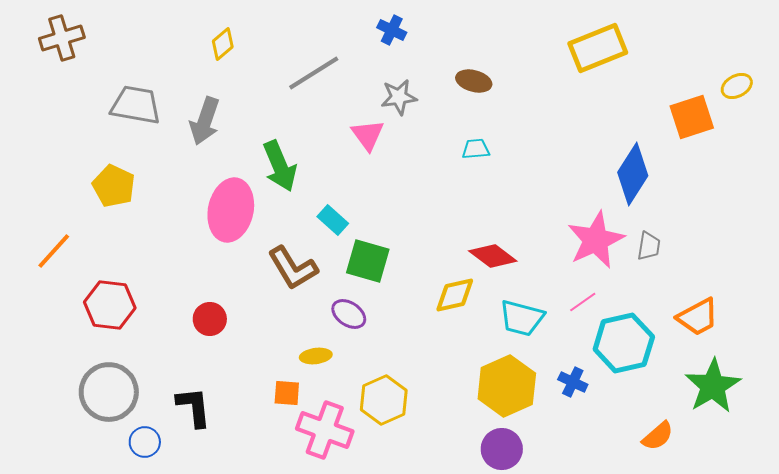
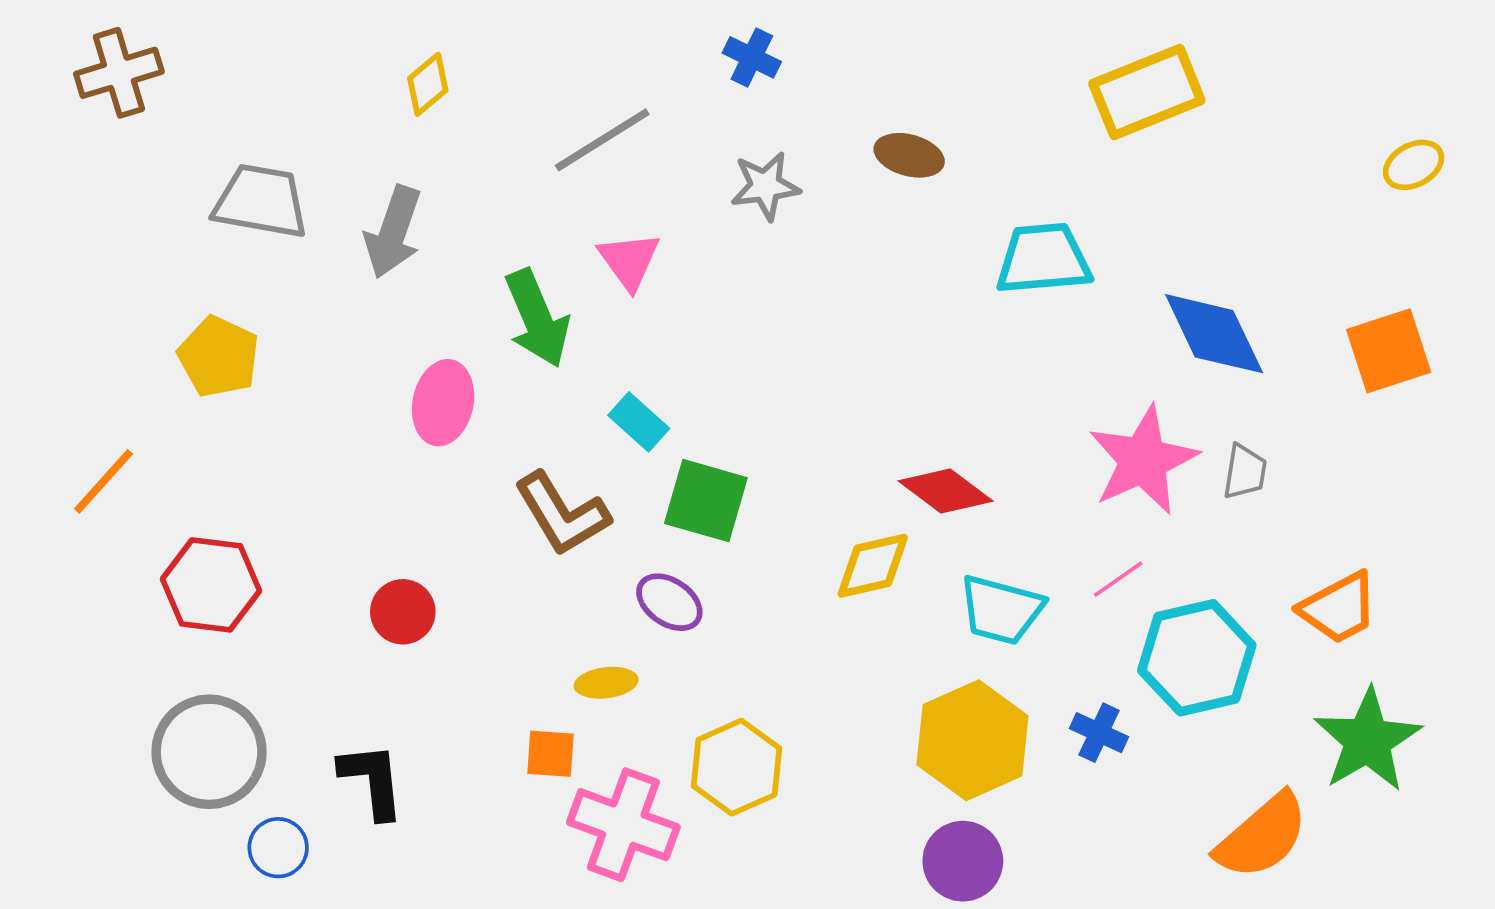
orange square: (692, 117) -> (1389, 351), moved
pink triangle: (368, 135) -> (629, 261), moved
cyan trapezoid: (476, 149) -> (1043, 259), moved, size x1.8
blue diamond: (633, 174) -> (1214, 334), turned -58
pink ellipse: (231, 210) -> (443, 403), size x0.7
orange semicircle: (658, 436) -> (1262, 836), size x1.6

